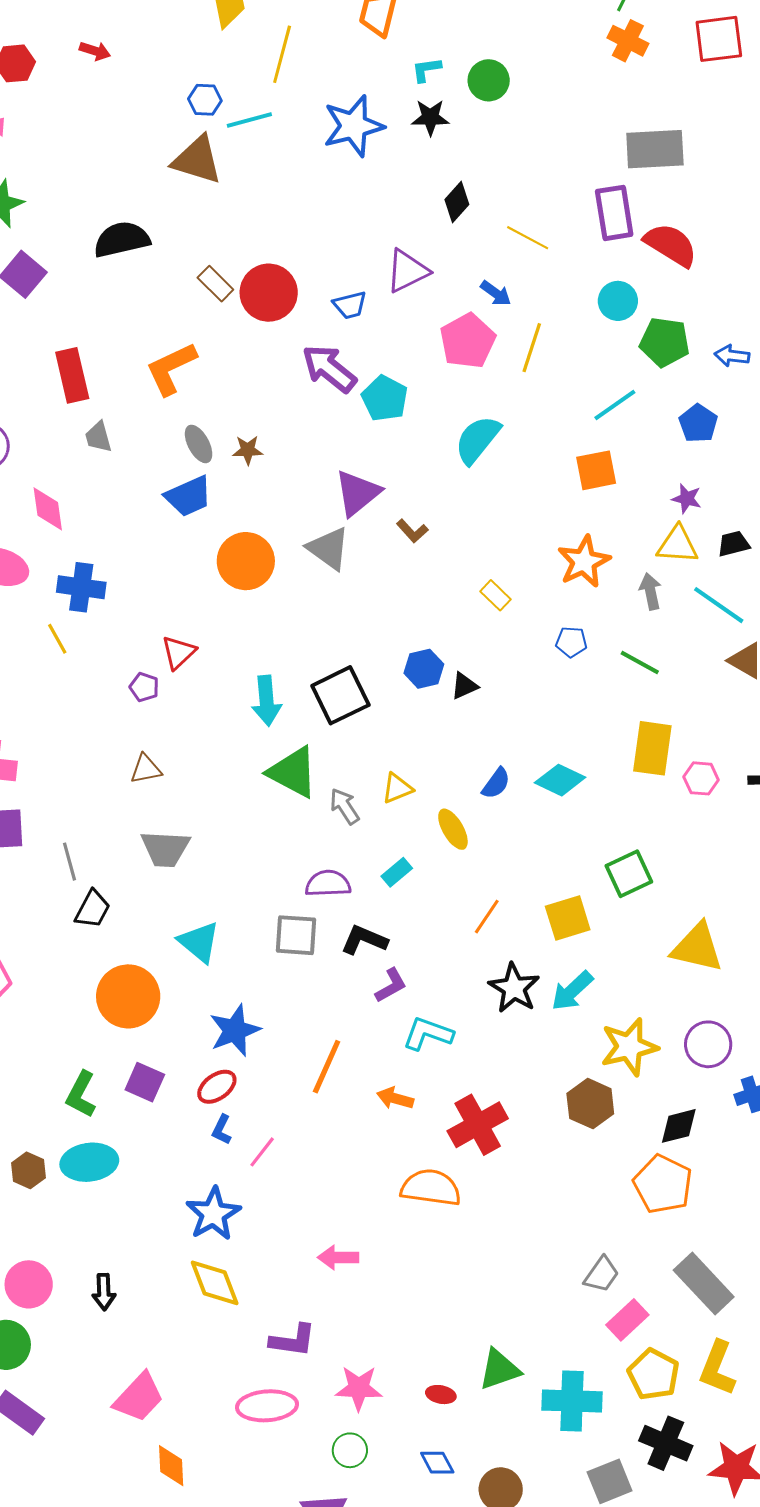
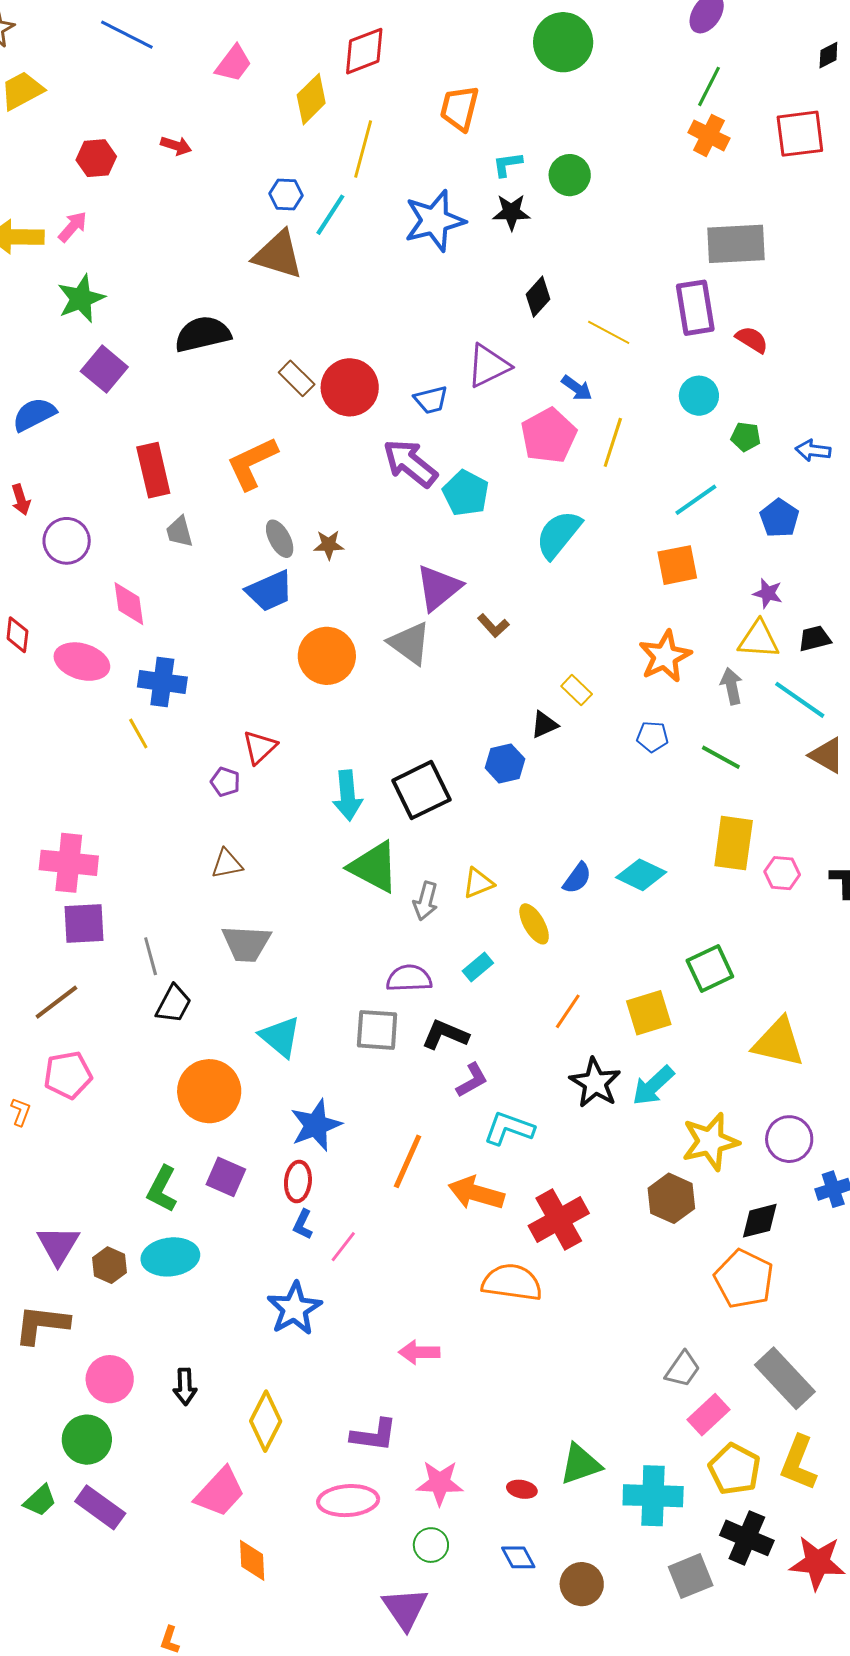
cyan line: (249, 120) -> (330, 215), turned -42
red semicircle: (671, 245) -> (752, 340), size x0.6
green pentagon: (665, 342) -> (746, 437), size x0.6
black triangle: (464, 686) -> (544, 725), moved
gray arrow: (345, 806) -> (426, 901), turned -132
red ellipse: (217, 1087) -> (298, 1181), turned -48
orange arrow: (395, 1098) -> (476, 1193), size x1.5
yellow diamond: (215, 1283) -> (266, 1421), moved, turned 48

